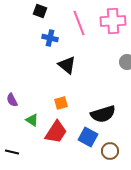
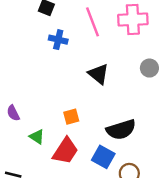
black triangle: (67, 65) -> (99, 74), moved

